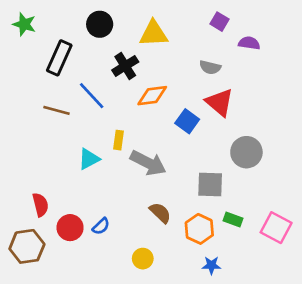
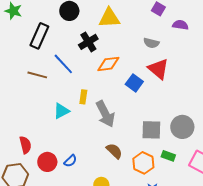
gray circle: (246, 152) -> (182, 127), moved
gray arrow: (148, 163) -> (105, 114), turned 36

